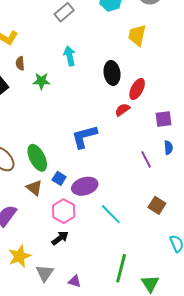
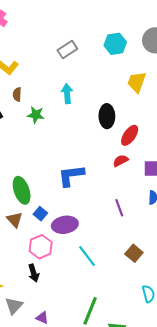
red semicircle: (122, 110) -> (121, 161), moved
purple line: (146, 159) -> (119, 208), moved
black arrow: (60, 238) -> (34, 273), turned 102

